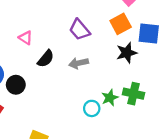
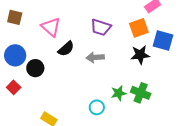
purple trapezoid: (80, 30) -> (101, 27), turned -40
pink triangle: (26, 38) -> (51, 27), size x1.5
cyan circle: (92, 108) -> (97, 107), moved

